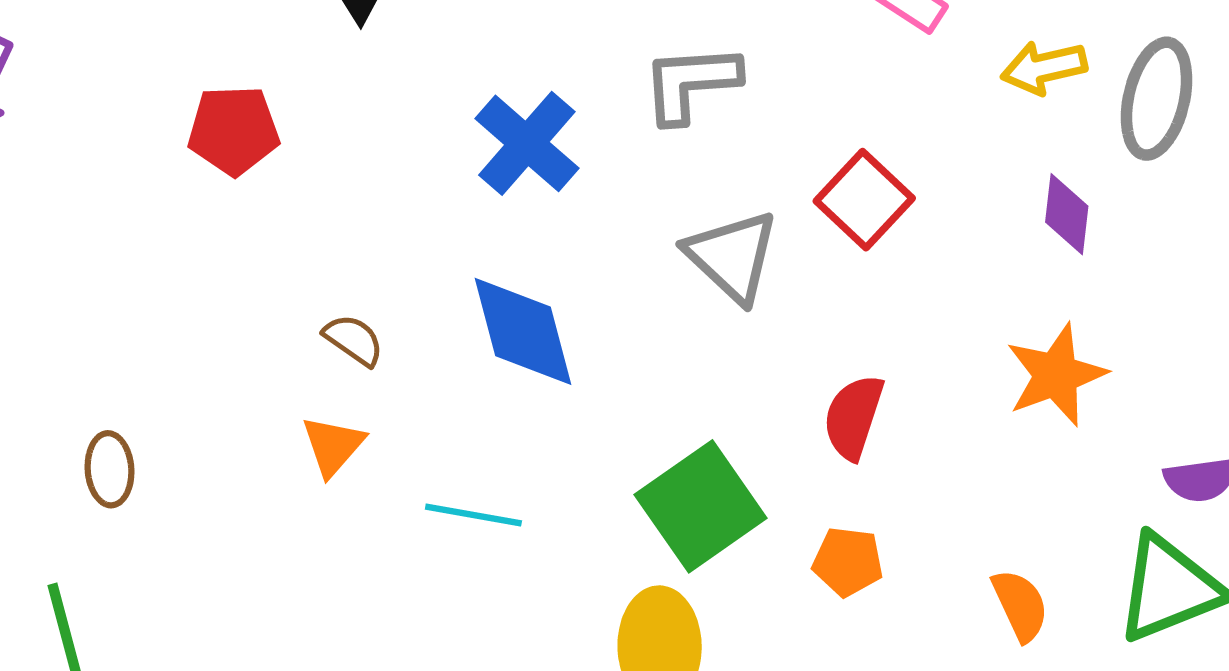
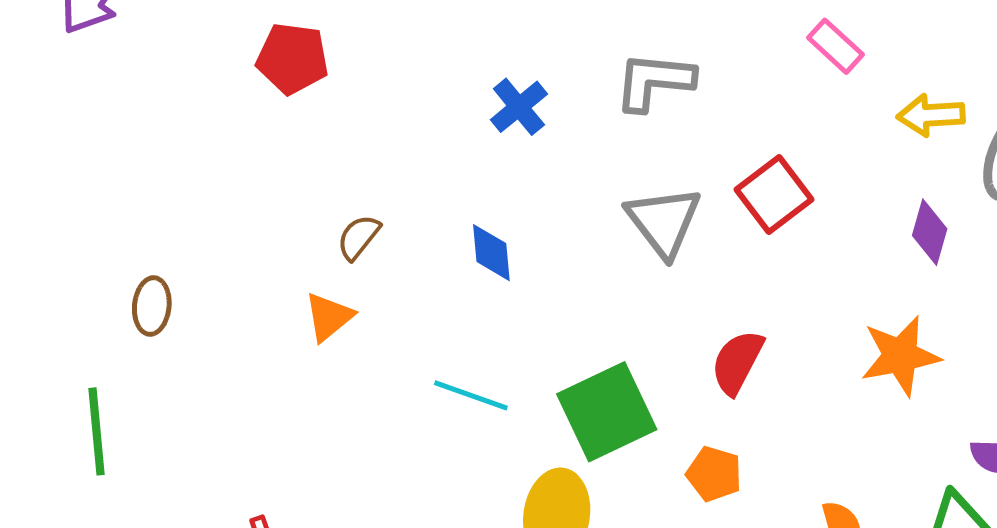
blue cross: (527, 143) -> (519, 107), size x0.7
blue diamond: (523, 331) -> (491, 253), size x0.6
brown semicircle: (354, 340) -> (359, 237), turned -96
cyan line: (473, 515) -> (471, 395), moved

